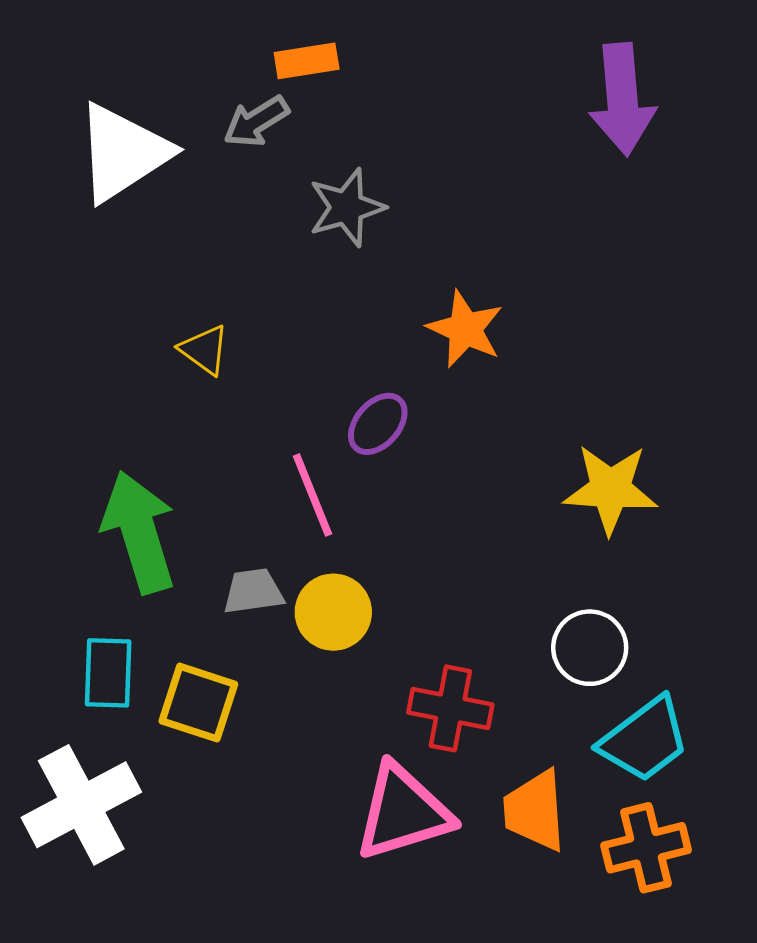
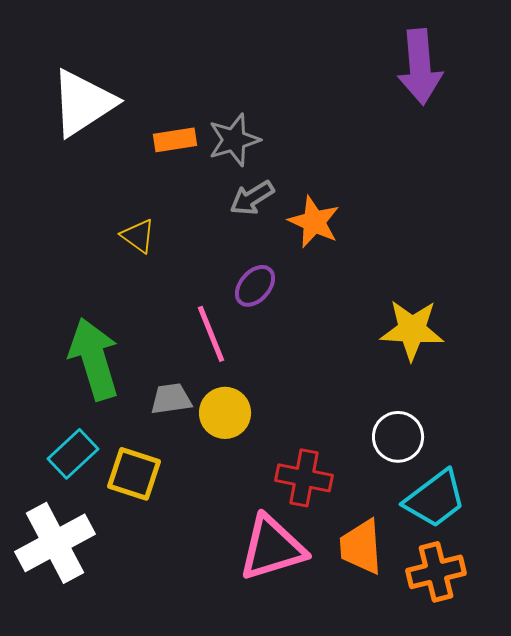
orange rectangle: (307, 61) -> (175, 140), moved
gray arrow: (256, 122) -> (252, 198), moved
cyan rectangle: (108, 673) -> (73, 454), turned 45

